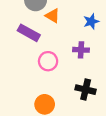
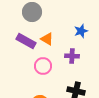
orange triangle: (53, 16) -> (47, 39), moved

